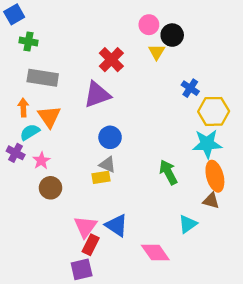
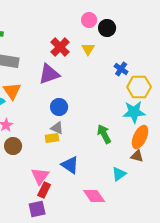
yellow triangle: (157, 52) -> (88, 49), moved
orange ellipse: (215, 176) -> (140, 137), turned 40
blue triangle: (117, 225) -> (70, 165), moved

